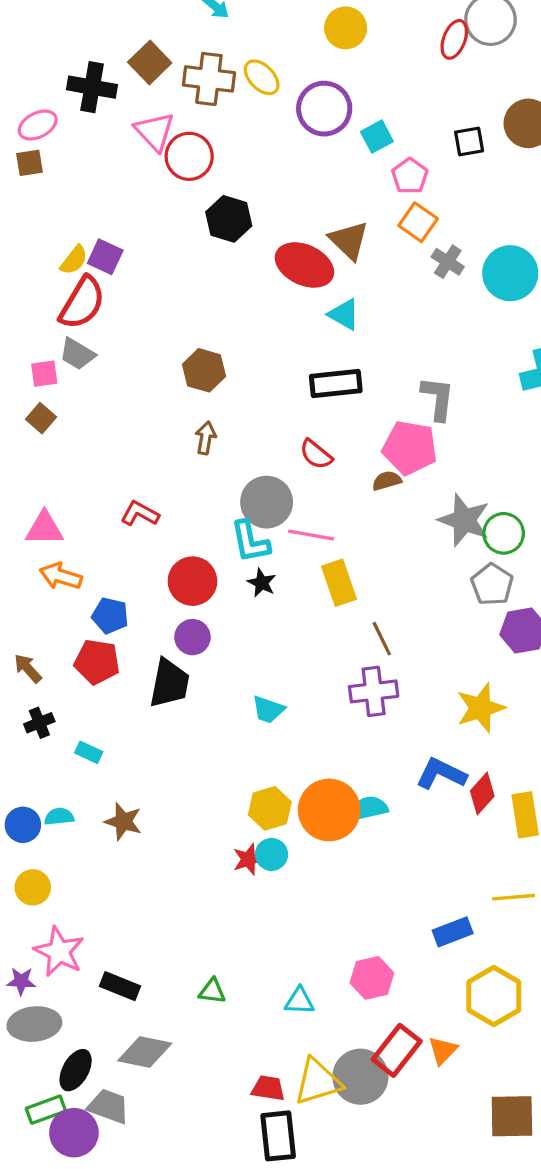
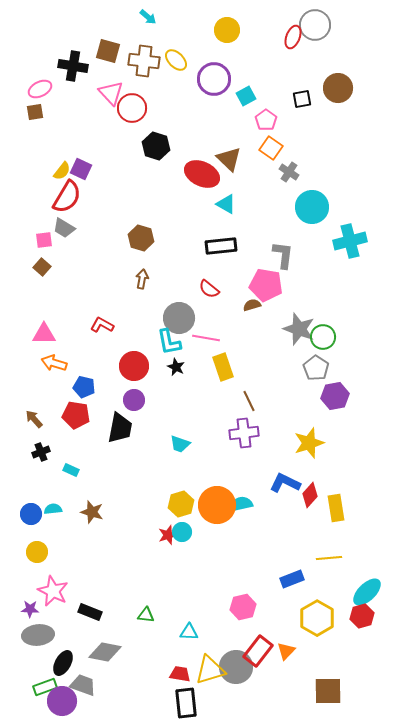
brown square: (150, 62) -> (108, 51), turned -30
cyan circle: (510, 273) -> (312, 207), moved
cyan triangle: (299, 1001) -> (189, 632), moved

